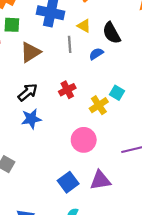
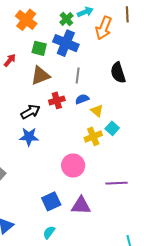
green square: (12, 25) -> (39, 48), moved
yellow triangle: (84, 26) -> (97, 111), moved
blue semicircle: (96, 54) -> (82, 99), moved
red cross: (67, 90) -> (57, 100), moved

